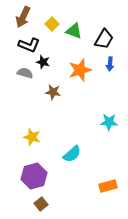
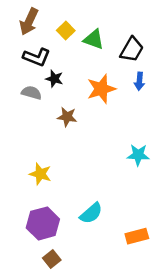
cyan semicircle: (72, 154) -> (91, 213), moved

